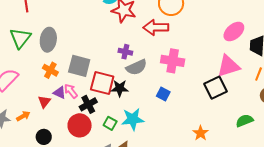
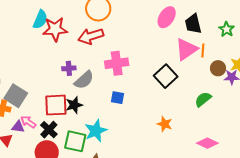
gray square: (79, 66) -> (16, 96), moved, turned 35
pink triangle: (228, 66) -> (186, 49), moved
green square: (110, 123) -> (75, 141), size x1.6

